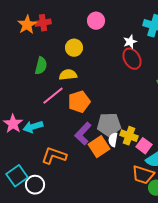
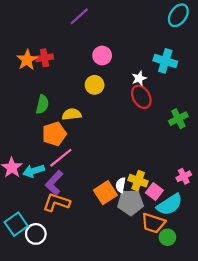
yellow circle: (74, 48) -> (95, 85), moved
pink line: (53, 96) -> (61, 158), moved
orange pentagon: (79, 102) -> (54, 134), moved
gray pentagon: (109, 125) -> (130, 202), moved
purple L-shape: (83, 134) -> (54, 183), moved

